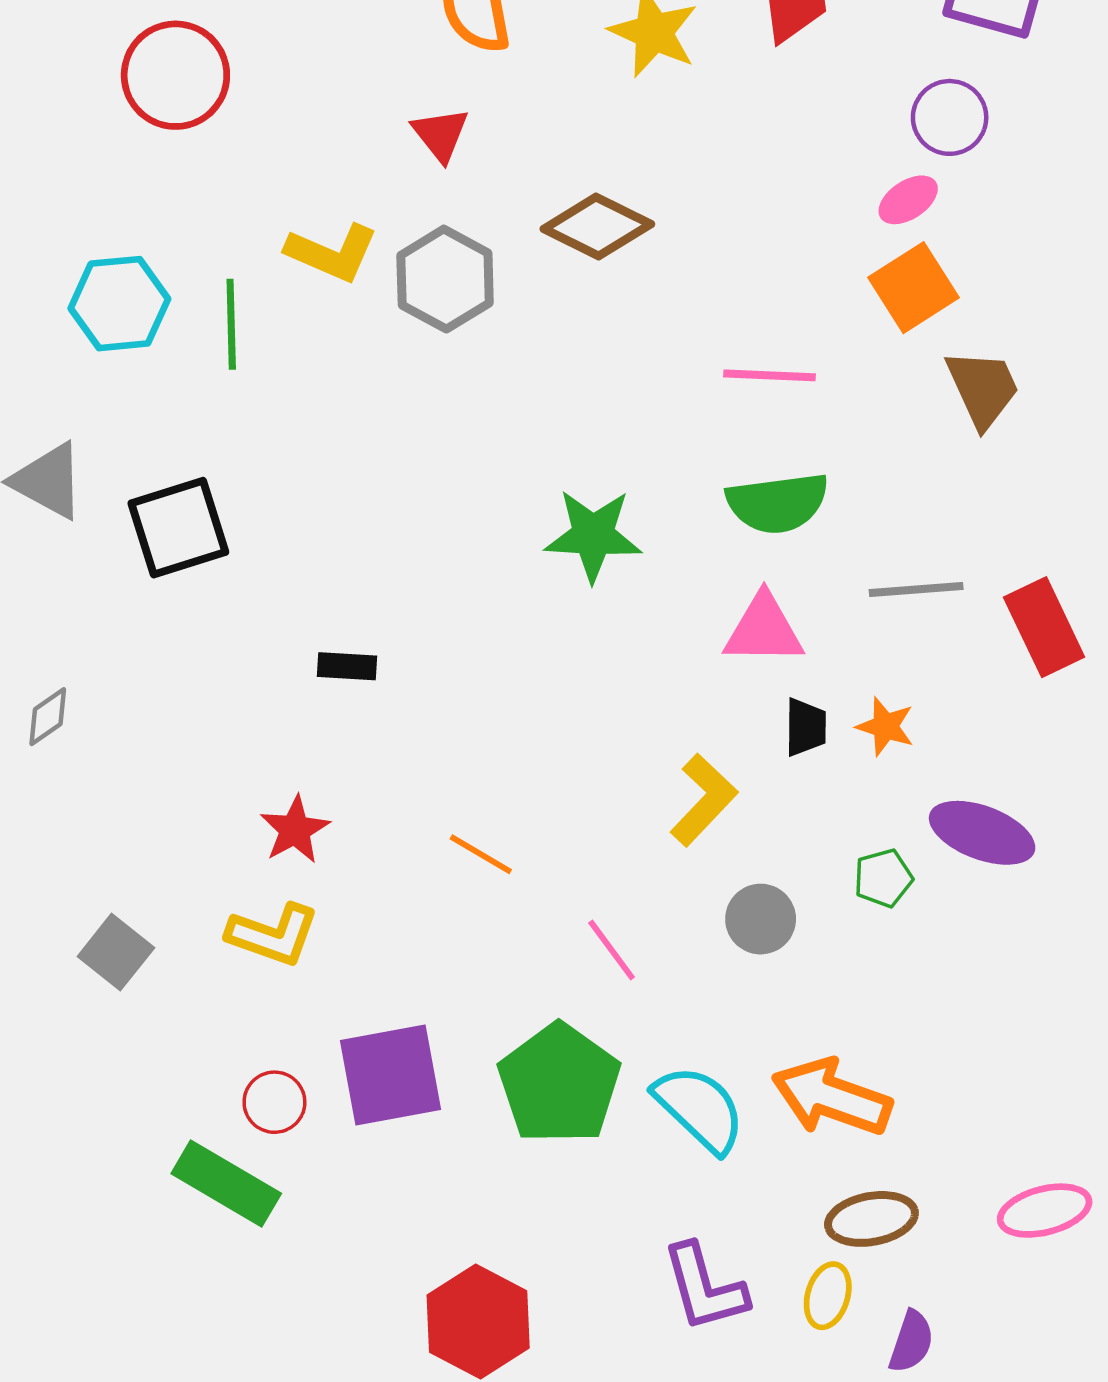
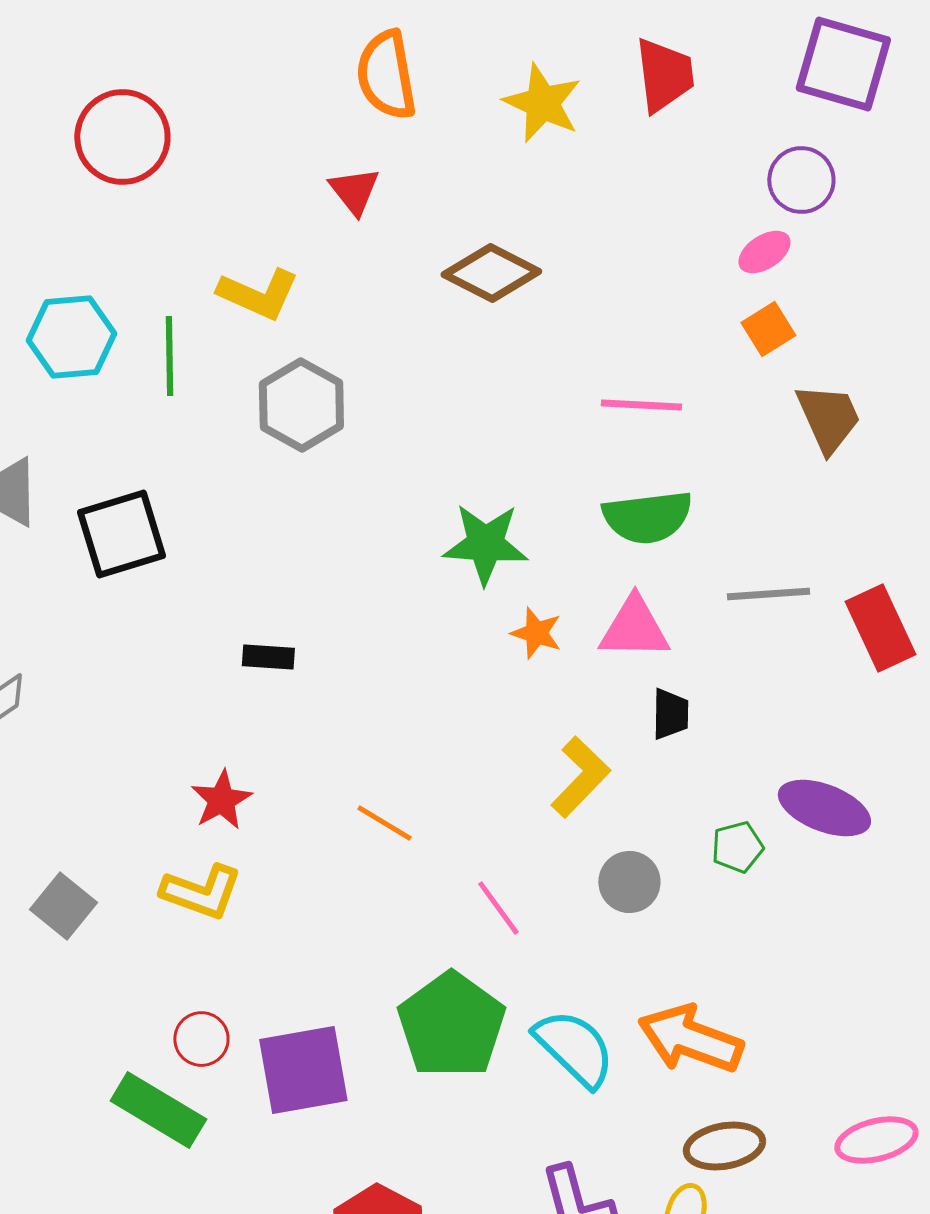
gray hexagon: (445, 279) -> (301, 405), moved
orange square: (913, 288) -> (768, 329), size x0.7
orange star: (885, 727) -> (536, 633), moved
purple square: (390, 1075) -> (303, 1070), moved

